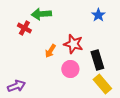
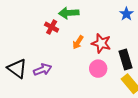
orange arrow: (50, 51) -> (78, 42), moved
purple arrow: (16, 86) -> (42, 70), moved

